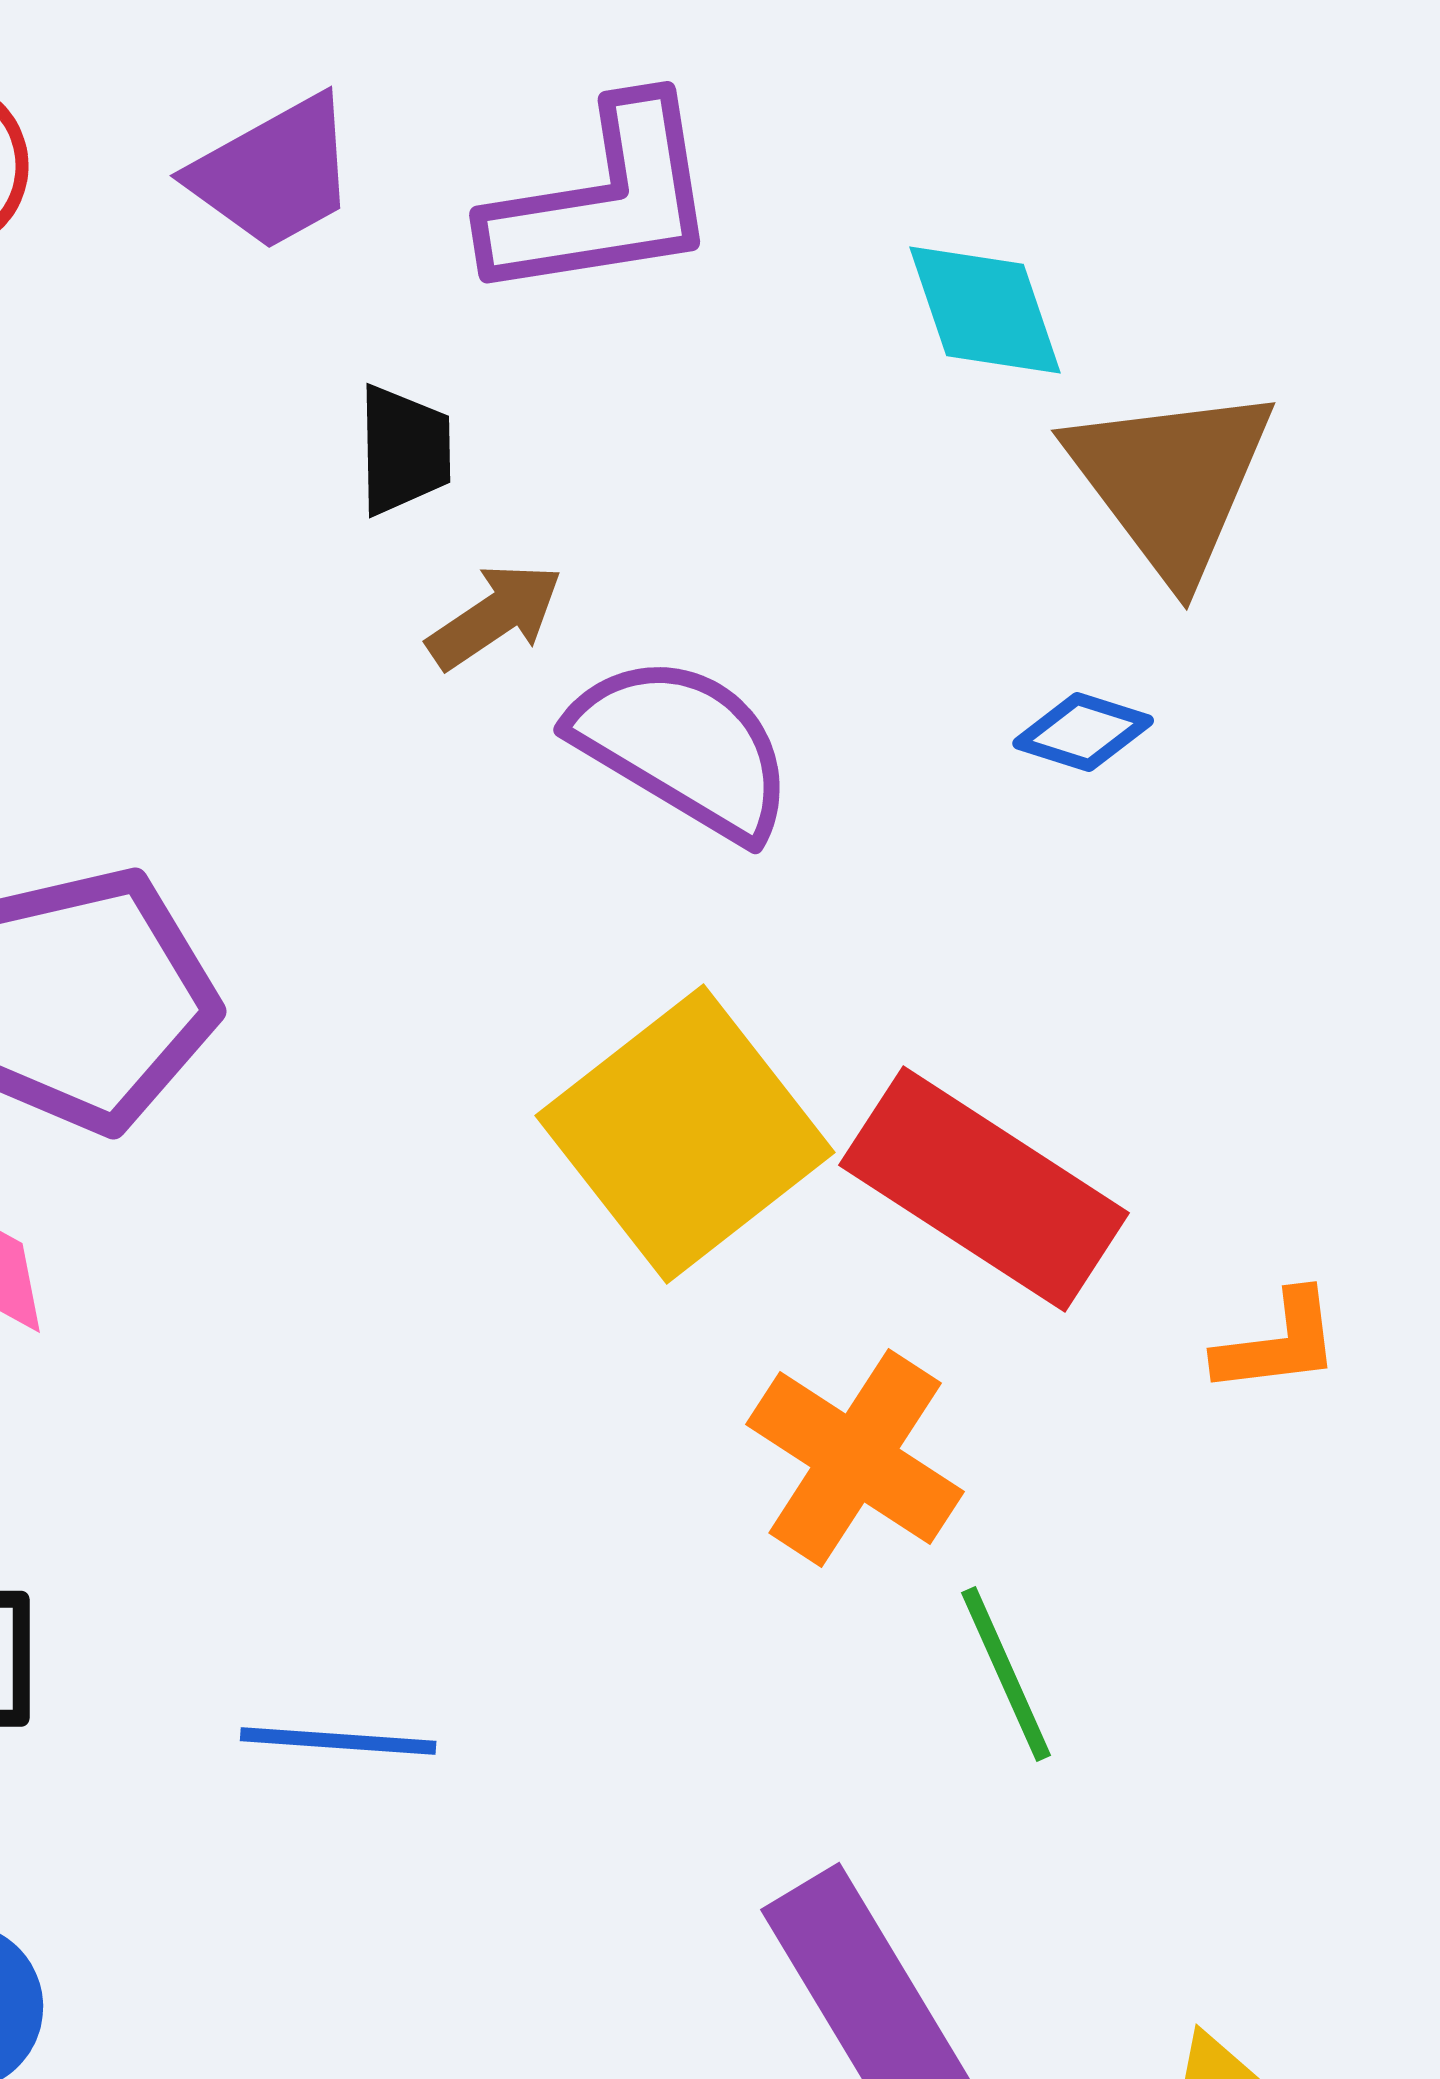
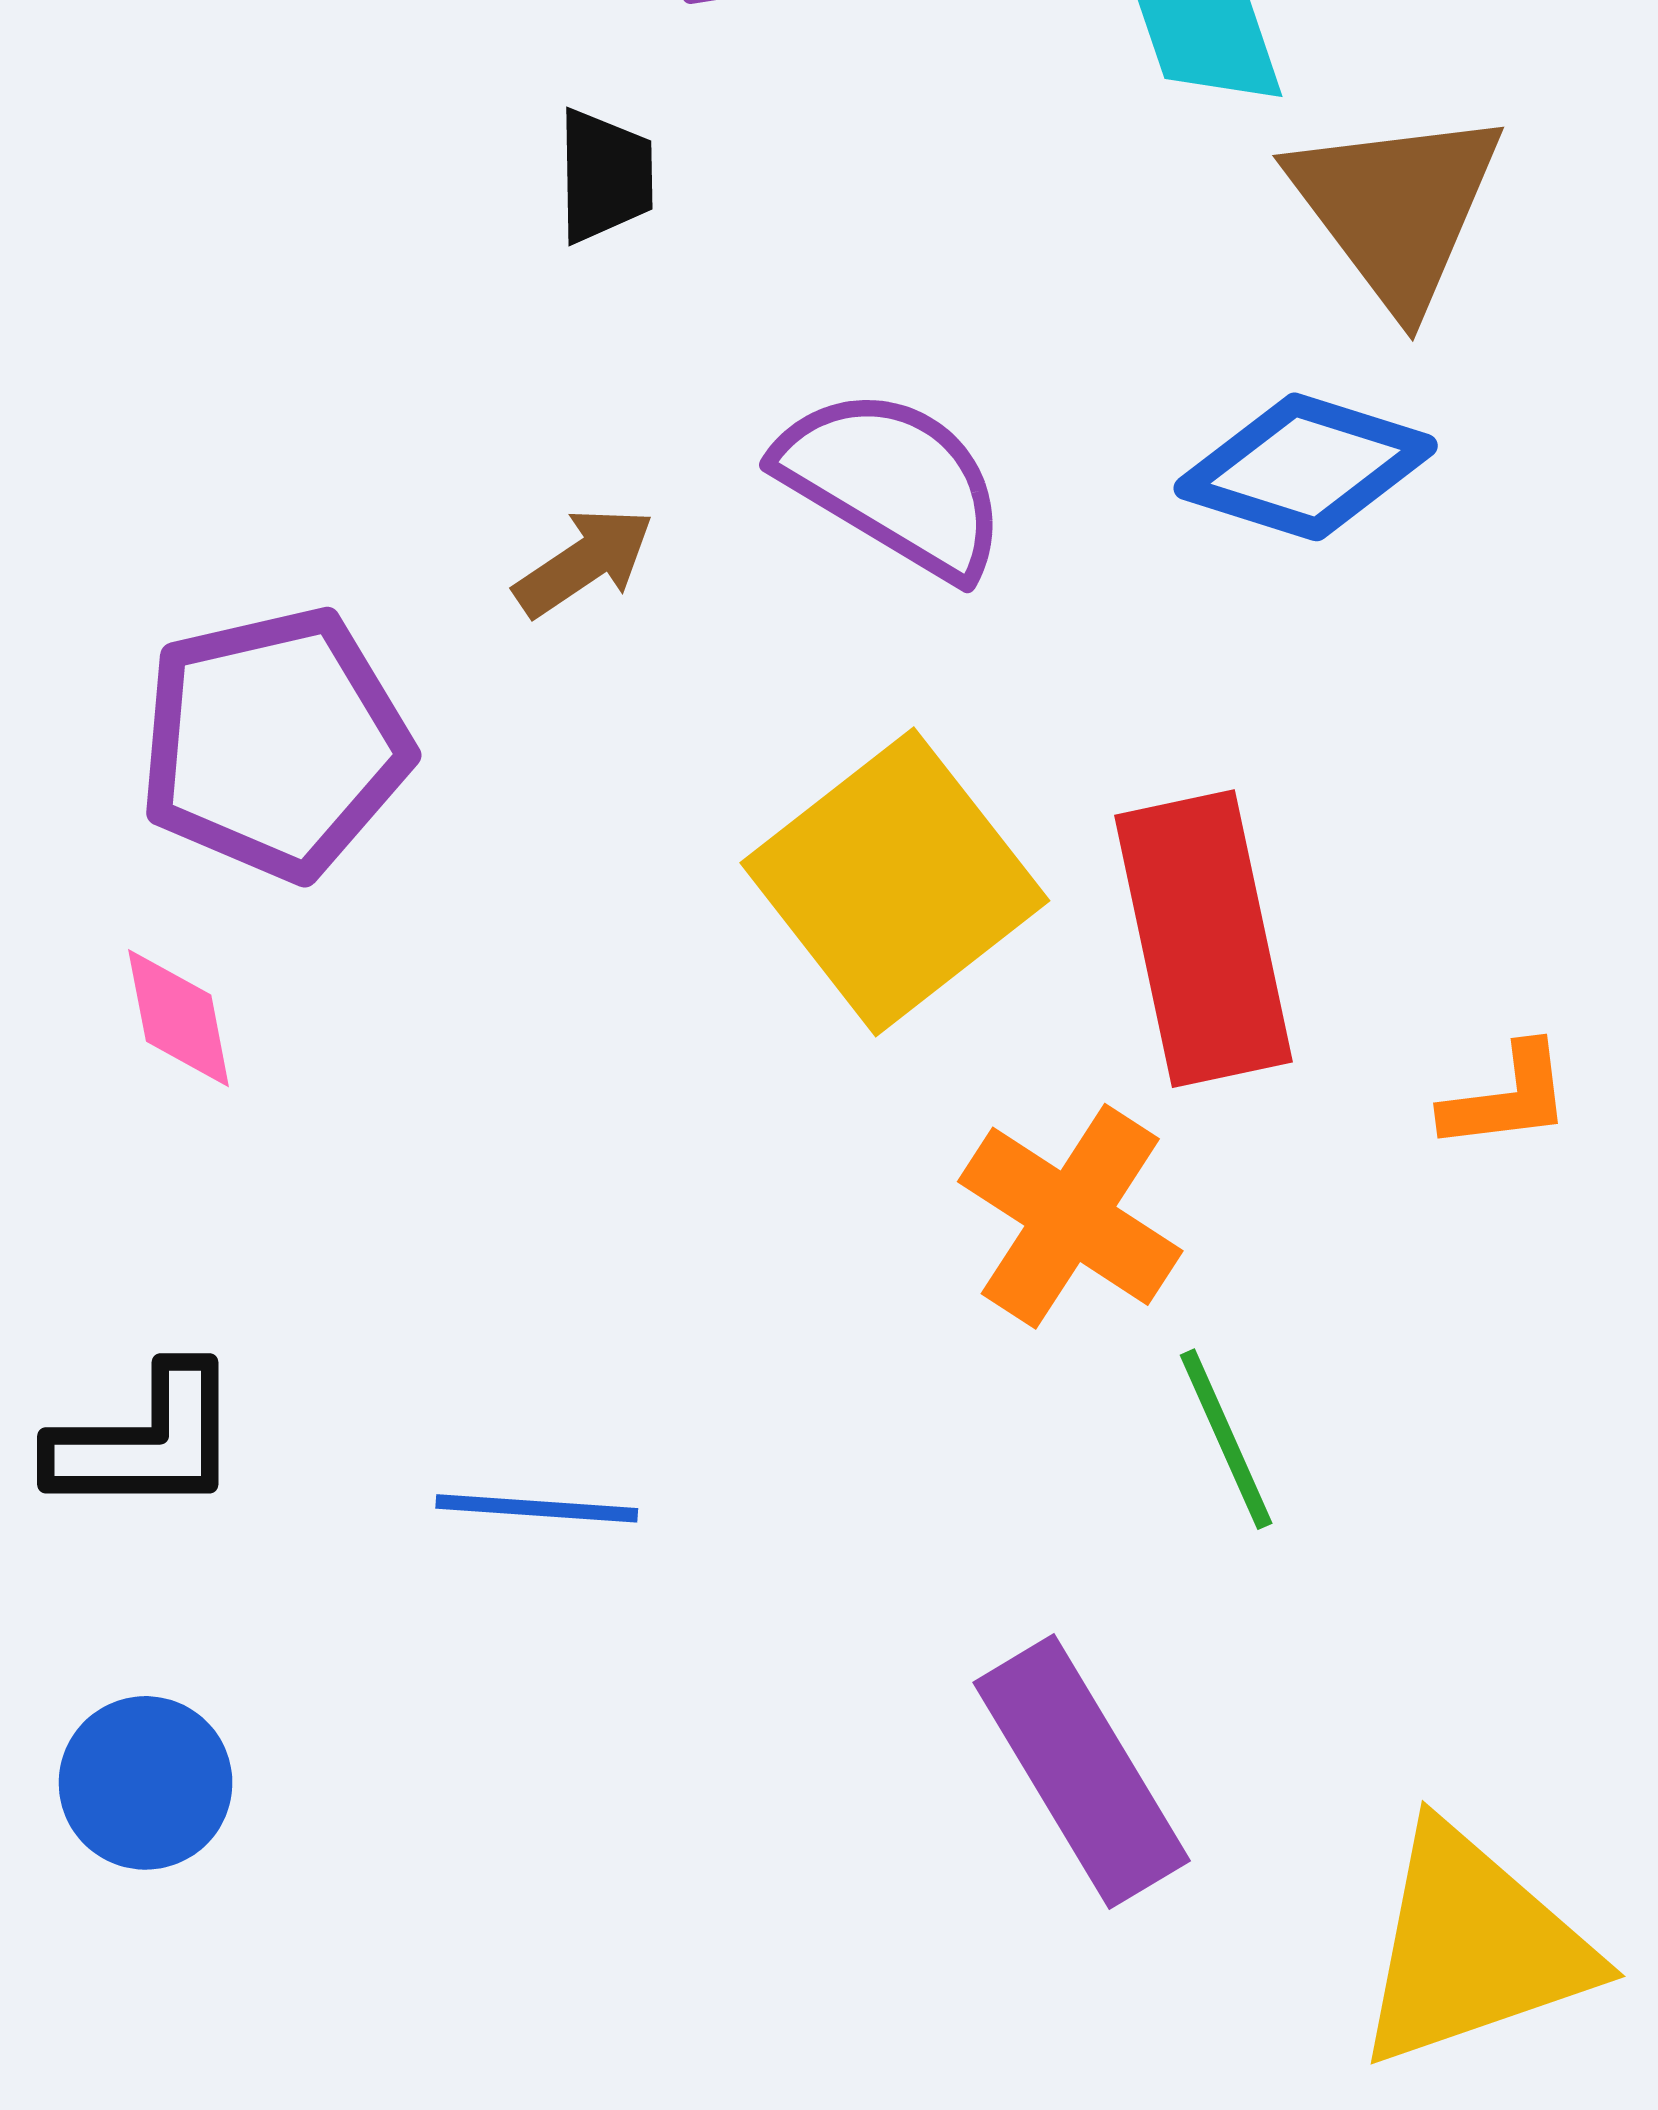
brown arrow: (495, 616) -> (584, 562), moved
blue diamond: (1083, 732) -> (1306, 467), size x1.8
red rectangle: (984, 1189) -> (1203, 939), turned 45

